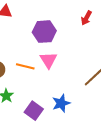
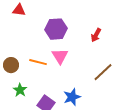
red arrow: (86, 18) -> (96, 35), moved

